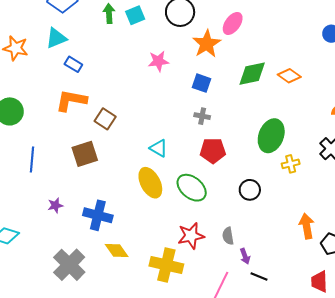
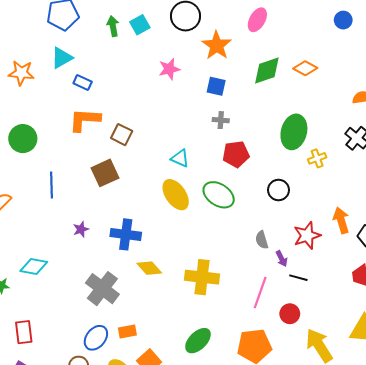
pink ellipse: (233, 23) -> (257, 20), moved
red star: (191, 236) -> (307, 235), moved

